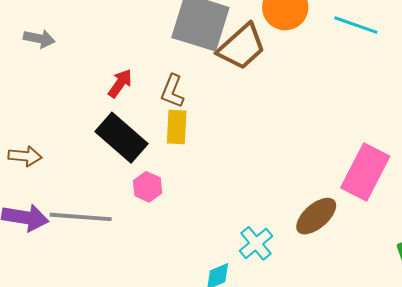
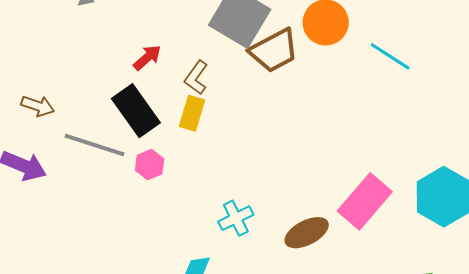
gray line: (81, 217) -> (95, 145), moved
cyan cross: (256, 243) -> (236, 218), moved

